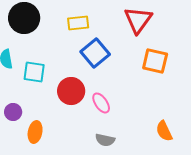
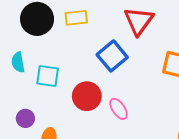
red triangle: (138, 20) -> (139, 21), moved
yellow rectangle: (78, 23) -> (76, 18), moved

